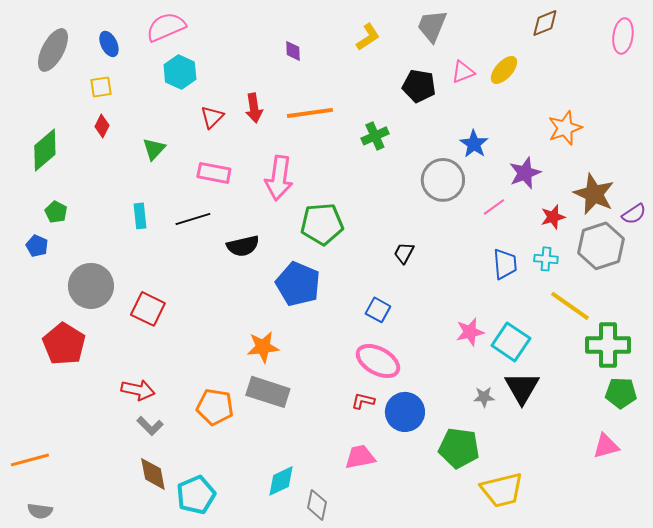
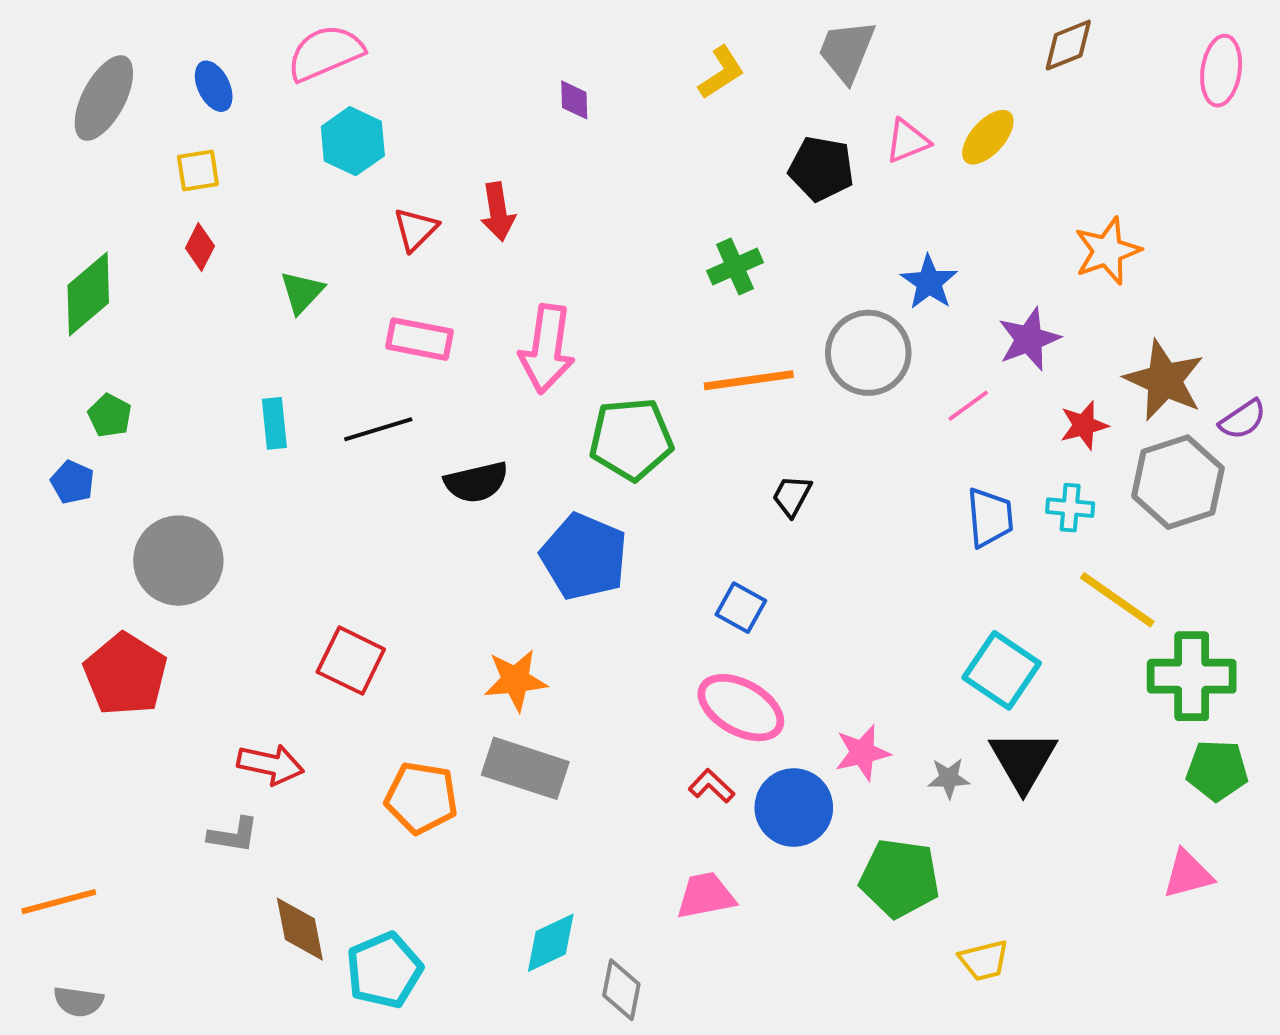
orange line: (310, 113) -> (749, 380), moved
red square: (148, 309) -> (351, 661), moved
pink star: (470, 332) -> (862, 753), moved
red L-shape: (363, 401) -> (711, 786), turned 30
gray L-shape: (150, 426) -> (233, 835), moved, turned -36
yellow trapezoid: (502, 490) -> (984, 960), size x0.6

